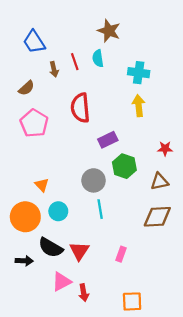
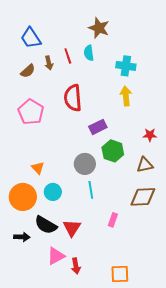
brown semicircle: (26, 88) -> (28, 71), moved
pink rectangle: (121, 254) -> (113, 220), moved

